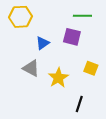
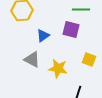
yellow star: (58, 78) -> (58, 68), turned -30

